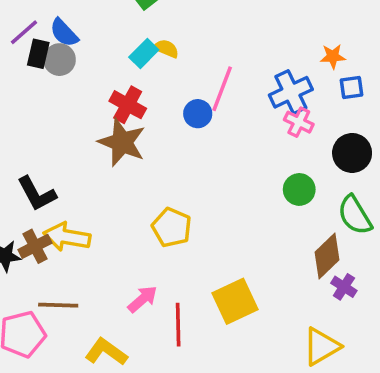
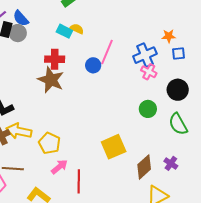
cyan rectangle: (144, 54) -> (64, 31), turned 70
red cross: (128, 105) -> (55, 59), turned -30
yellow pentagon: (172, 227) -> (49, 143), moved
brown diamond: (327, 256) -> (144, 167), moved
yellow square: (235, 301) -> (114, 147), moved

